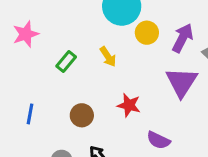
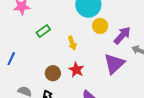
yellow arrow: (108, 57) -> (72, 43), moved
brown circle: (82, 115) -> (53, 73), moved

